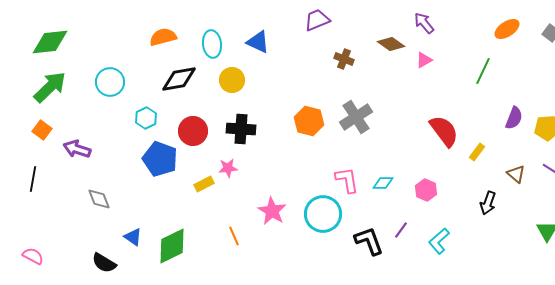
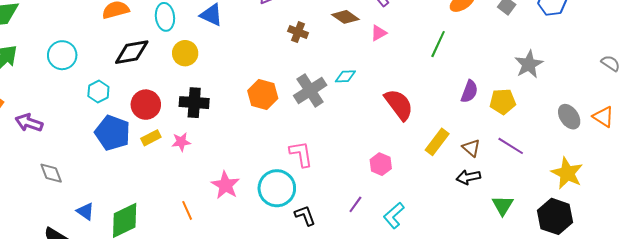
yellow rectangle: (477, 152) -> (437, 142), moved, size x1.5
cyan diamond: (383, 183) -> (345, 76), moved
yellow rectangle: (204, 184) -> (151, 138), moved
black arrow: (488, 203) -> (468, 177), moved, turned 60
black L-shape: (369, 241) -> (305, 215), moved, size x0.7

